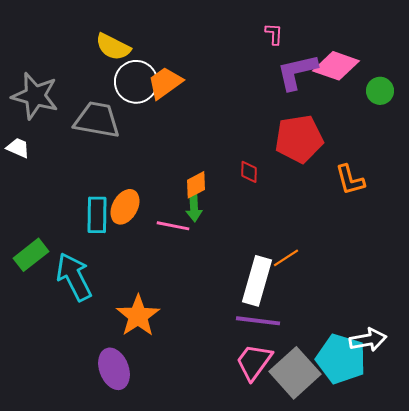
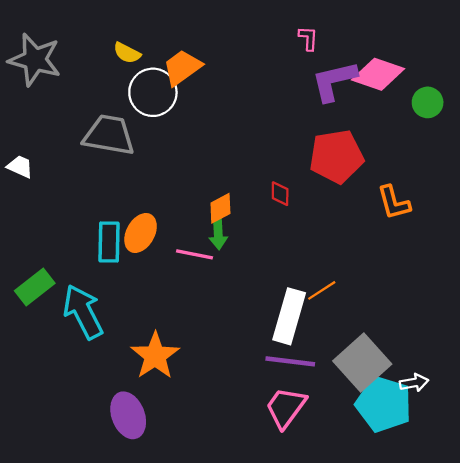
yellow semicircle: (113, 47) -> (127, 53), size x0.7
orange trapezoid: (165, 83) -> (182, 68), moved
gray star: (35, 96) -> (35, 60), moved
white arrow: (368, 340) -> (414, 383), size x0.7
gray square: (295, 373) -> (362, 362), moved

